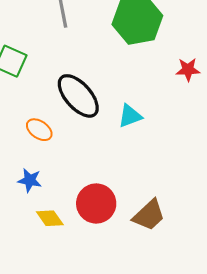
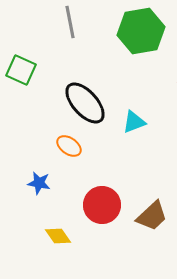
orange ellipse: (39, 130) -> (69, 146), moved
yellow diamond: (50, 218) -> (58, 236), moved

